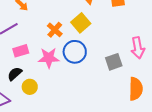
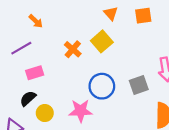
blue circle: (75, 52) -> (102, 86), moved
pink star: (49, 58) -> (81, 111), moved

